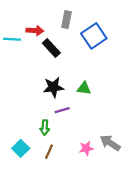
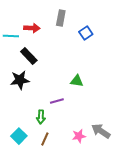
blue square: (94, 36) -> (86, 33), size x0.6
black rectangle: (51, 48) -> (29, 56), moved
black star: (53, 87) -> (20, 80), moved

